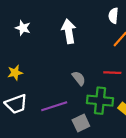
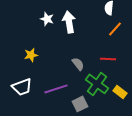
white star: (23, 28) -> (47, 19), moved
yellow star: (15, 73) -> (31, 55), moved
green cross: (100, 101) -> (97, 84), turned 30

